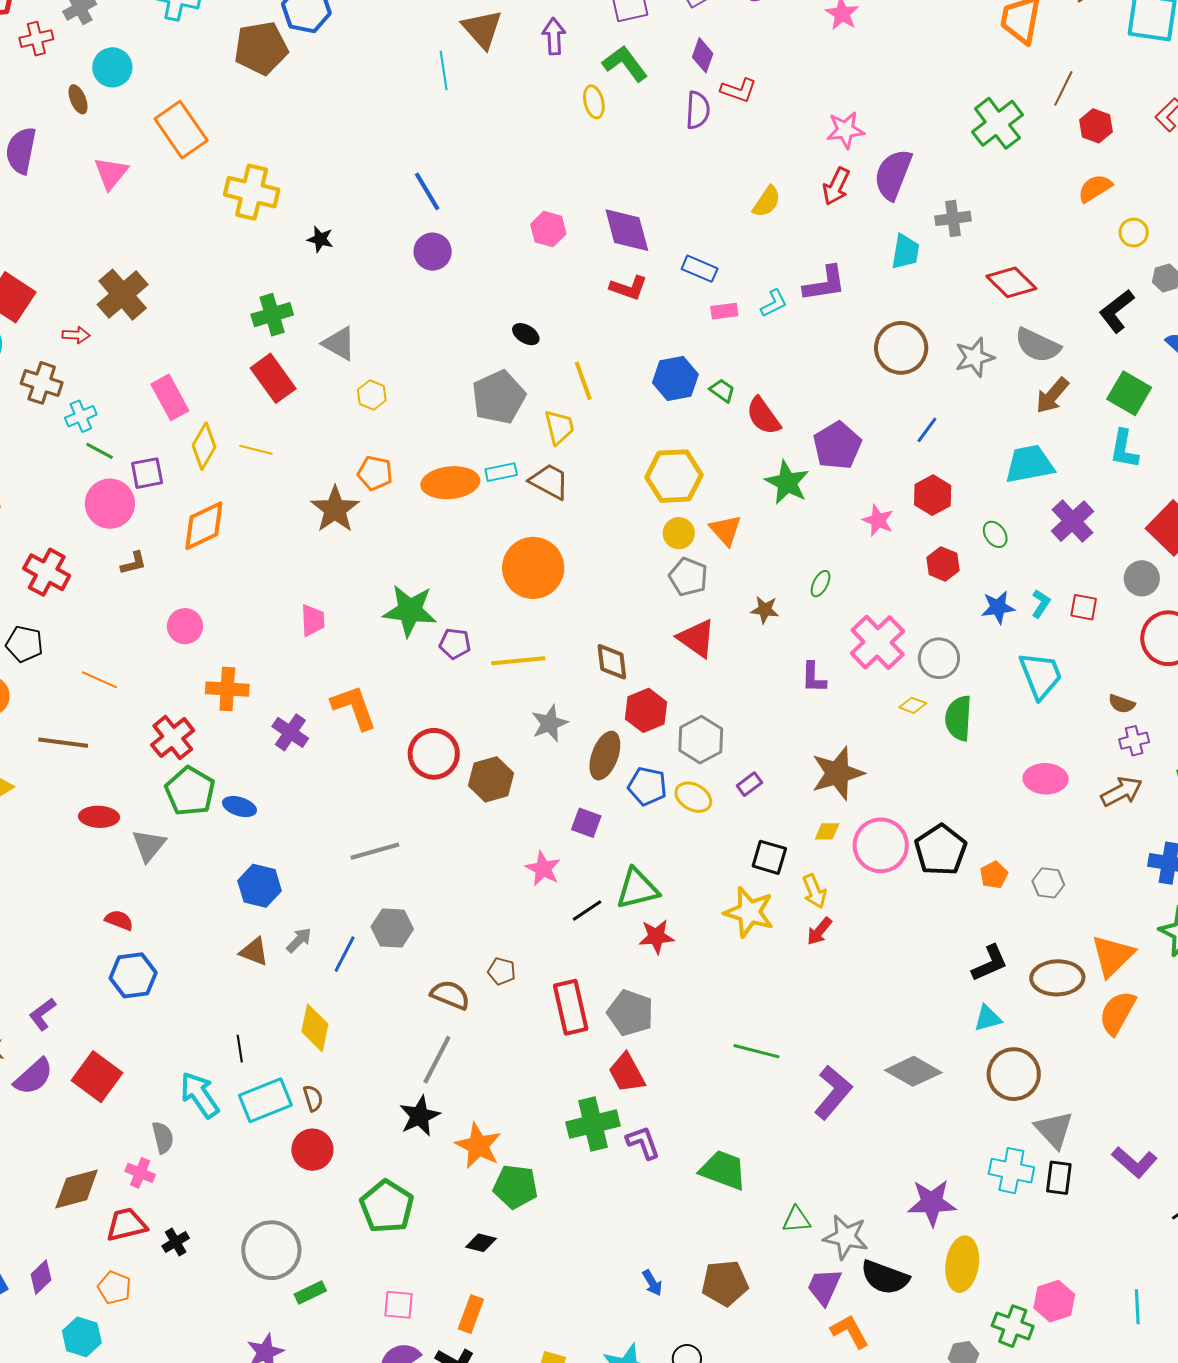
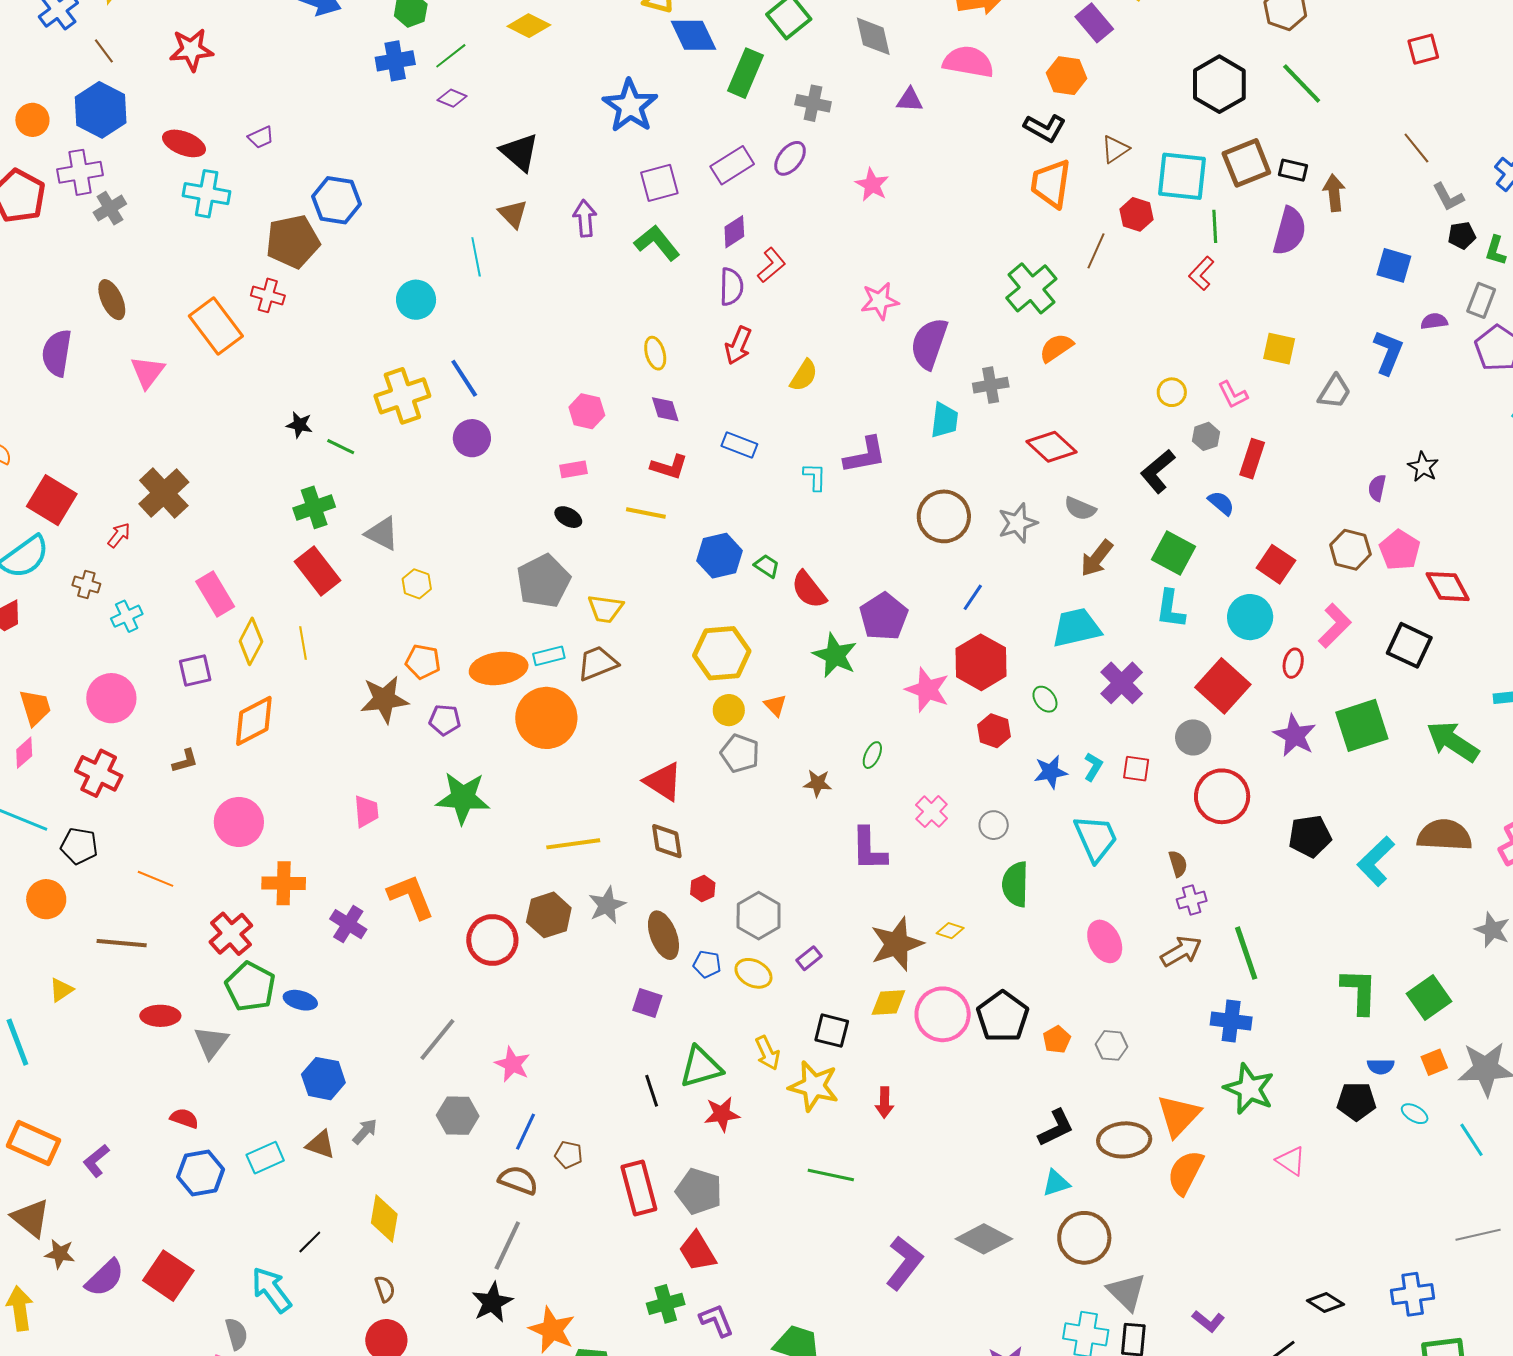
brown triangle: (482, 29) -> (513, 214), size x0.7
red cross: (36, 39) -> (268, 295), moved, turned 32
purple diamond: (703, 55) -> (734, 232), turned 40
cyan circle: (112, 67) -> (416, 300), moved
red L-shape: (739, 90) -> (771, 265), turned -57
brown ellipse: (78, 99) -> (112, 300), size x1.4
yellow ellipse: (594, 102) -> (655, 353), moved
red hexagon: (1096, 126) -> (1136, 214), moved
red arrow: (836, 186) -> (738, 345), moved
orange semicircle: (1095, 188) -> (1056, 348), moved
yellow cross: (252, 192) -> (402, 396), moved, turned -30
purple diamond: (627, 230) -> (665, 409), size x0.6
black star: (320, 239) -> (299, 425), moved
cyan L-shape: (774, 303) -> (815, 477), turned -60
pink rectangle: (724, 311) -> (574, 469), moved
red arrow: (76, 335) -> (119, 535), turned -52
gray semicircle: (1038, 345) -> (1080, 509), size x0.7
yellow line: (583, 381) -> (646, 513), moved, turned -57
brown cross: (42, 383) -> (86, 584), size x0.7
yellow trapezoid: (559, 427) -> (605, 609), turned 114
yellow line: (256, 450) -> (303, 643), turned 68
green line: (100, 451) -> (341, 447), moved
brown trapezoid: (549, 481) -> (597, 663), turned -48
red hexagon: (933, 495) -> (981, 662), size x1.4
pink circle: (110, 504) -> (111, 698), moved
brown star: (335, 509) -> (384, 699), turned 30
pink star: (878, 520) -> (927, 690), size x1.4
orange triangle: (726, 530) -> (775, 705), size x0.7
orange circle: (533, 568) -> (546, 718), moved
pink circle: (185, 626) -> (239, 822), size x1.4
red triangle: (697, 638) -> (663, 782), moved
pink cross: (878, 642) -> (932, 812), size x0.6
purple pentagon: (455, 644) -> (445, 720), moved
gray circle: (939, 658) -> (994, 825), size x0.7
purple L-shape: (814, 677) -> (869, 849), size x1.4
brown semicircle: (1122, 704) -> (1178, 864), turned -124
yellow diamond: (913, 705) -> (950, 931), moved
red hexagon: (646, 710) -> (703, 888), size x0.6
brown ellipse: (605, 756) -> (663, 935), turned -39
brown hexagon: (491, 779) -> (549, 915), moved
pink ellipse: (1046, 779) -> (1105, 941), turned 63
blue pentagon: (647, 786) -> (707, 964), size x0.7
yellow diamond: (827, 831) -> (888, 1002), size x1.4
gray line: (375, 851) -> (437, 1039), turned -33
pink star: (543, 869) -> (512, 1064), moved
yellow arrow: (814, 891) -> (767, 1053), moved
black line: (587, 911) -> (652, 1091), turned -72
red arrow: (819, 931) -> (884, 1102), turned -36
blue line: (345, 954) -> (525, 1132), moved
purple L-shape: (42, 1014) -> (96, 1161), moved
black line: (240, 1049) -> (310, 1242), turned 56
green line: (757, 1051) -> (831, 1175), moved
cyan rectangle: (265, 1100) -> (265, 1158), moved, size x0.7
green cross: (593, 1124) -> (666, 1304), size x0.7
purple L-shape: (1135, 1162) -> (1208, 1321), size x0.7

